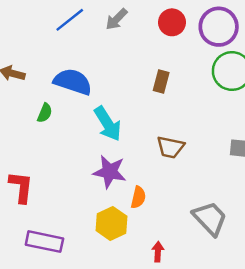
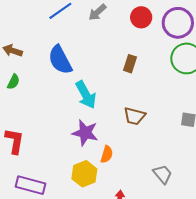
blue semicircle: (73, 82) -> (60, 60), turned -140
green semicircle: (45, 113) -> (13, 82), moved
gray trapezoid: (210, 218) -> (163, 174), size x0.7

